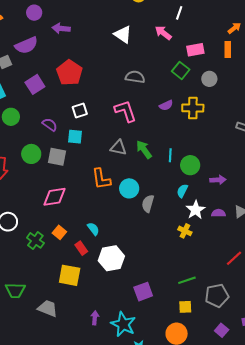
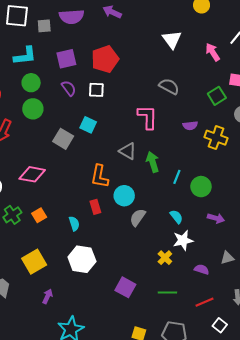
white square: (80, 110) -> (96, 90), moved
purple semicircle: (50, 125) -> (69, 88), moved
green circle: (31, 154) -> (33, 109), moved
green circle: (190, 165) -> (201, 187), moved
cyan semicircle: (182, 191) -> (176, 217), turned 96
pink diamond: (55, 197) -> (32, 174), moved
purple semicircle: (218, 213) -> (202, 269), moved
red rectangle: (81, 248) -> (95, 207), moved
yellow square: (70, 275) -> (34, 262), turned 30
green line: (187, 280) -> (167, 292), moved
purple square: (143, 292) -> (125, 287), moved, turned 30
purple arrow: (95, 318) -> (47, 296), moved

